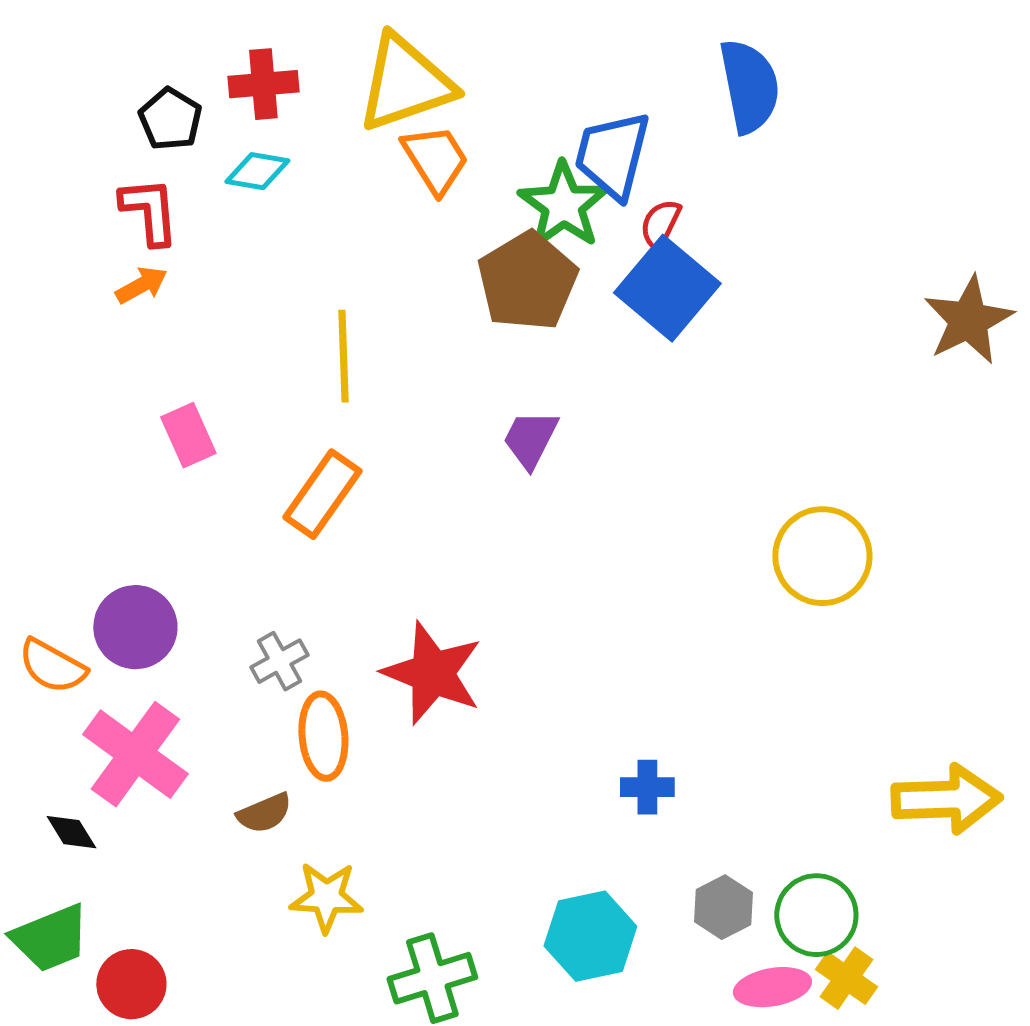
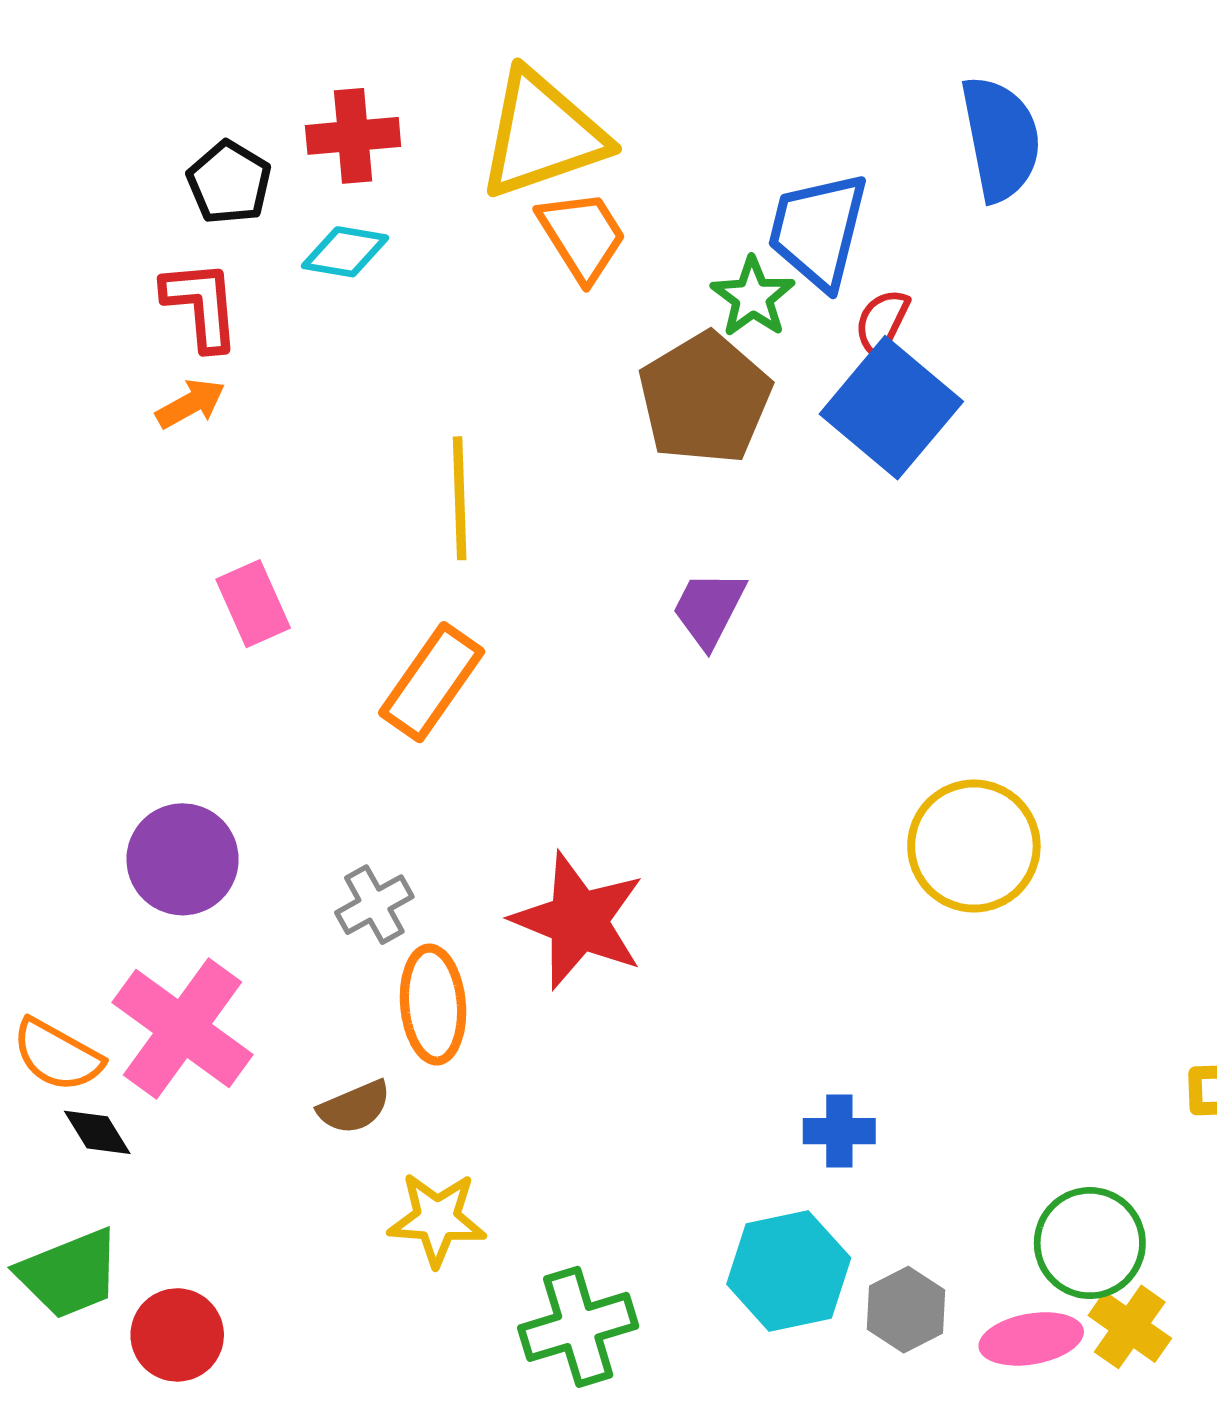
green star: (563, 205) -> (753, 297), size x0.7
yellow circle: (822, 556) -> (974, 846), moved
orange semicircle: (52, 666) -> (57, 1055), moved
blue cross: (647, 787) -> (839, 1131), moved
gray hexagon: (723, 907) -> (906, 1310), moved

